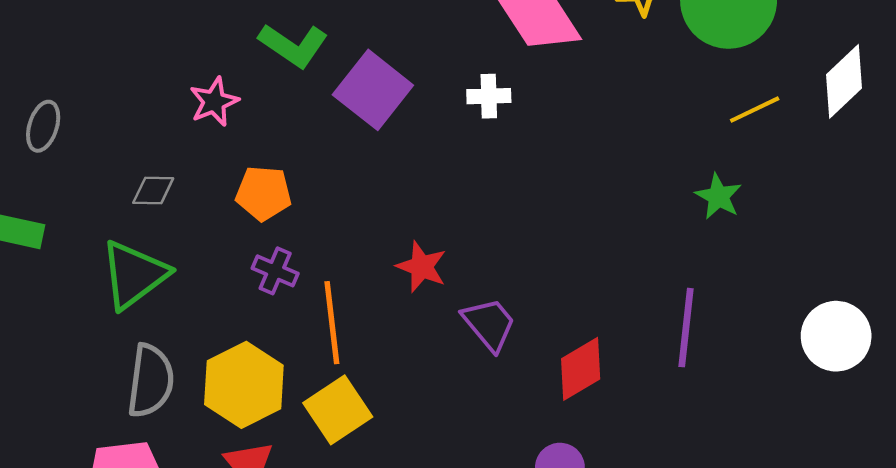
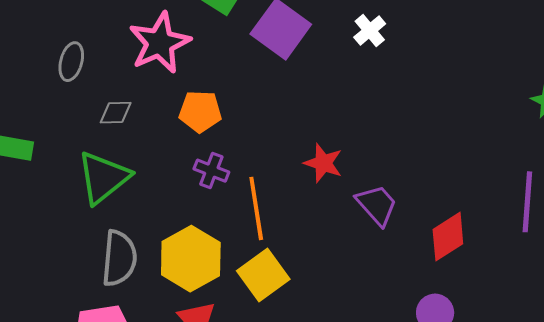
white cross: (489, 96) -> (370, 31), turned -36
pink star: (214, 102) -> (160, 43), size x1.6
gray ellipse: (43, 126) -> (71, 62), moved

